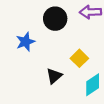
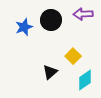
blue star: (25, 42) -> (24, 27), moved

